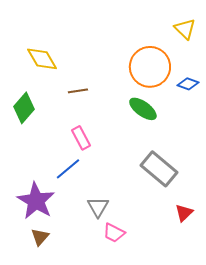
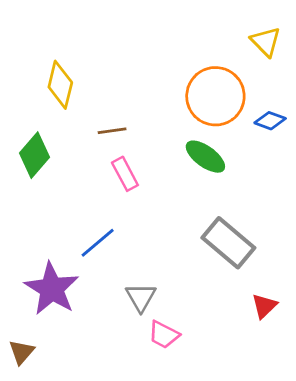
yellow diamond: (42, 59) -> (60, 85), turned 44
pink rectangle: (81, 138) -> (125, 174), moved
brown triangle: (40, 237) -> (22, 352), moved

